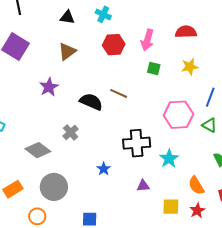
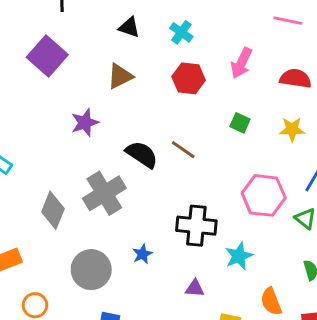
pink arrow: (147, 40) -> (241, 63), moved
gray cross: (71, 132) -> (104, 193), size x1.8
gray diamond: (38, 150) -> (53, 210), turned 65
gray circle: (54, 187) -> (91, 270), moved

